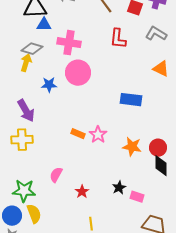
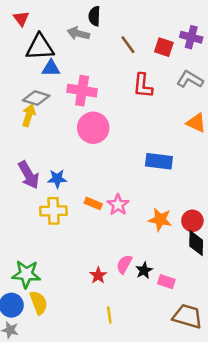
blue star: (49, 85) -> (57, 179), moved
yellow cross: (22, 140) -> (53, 211), moved
pink semicircle: (56, 175) -> (124, 264), moved

